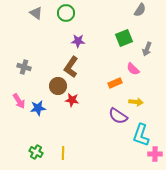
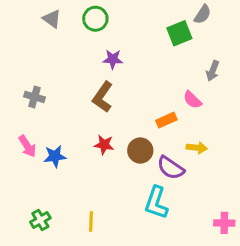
green square: (124, 38) -> (179, 33), moved
brown circle: (58, 86) -> (140, 151), moved
cyan L-shape: (141, 135) -> (156, 203), moved
green cross: (36, 152) -> (40, 220), moved, turned 32

